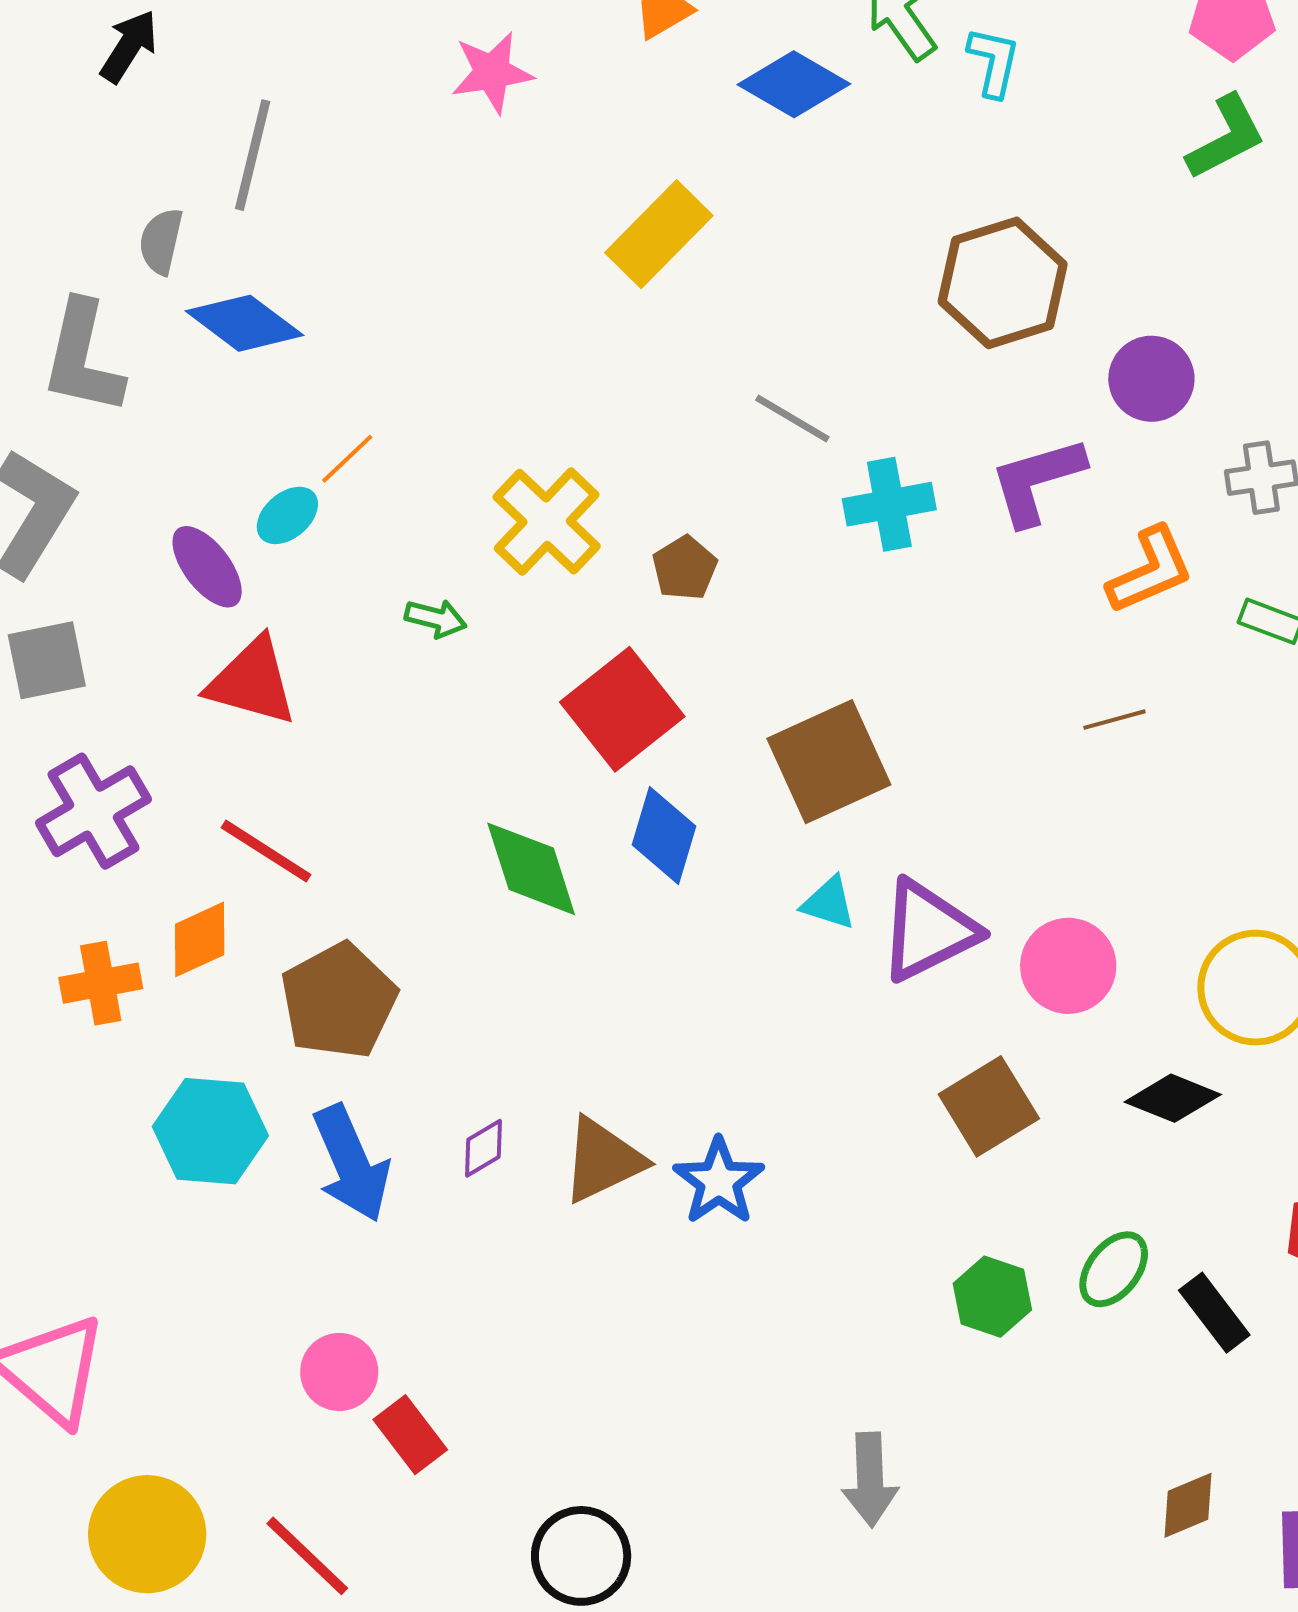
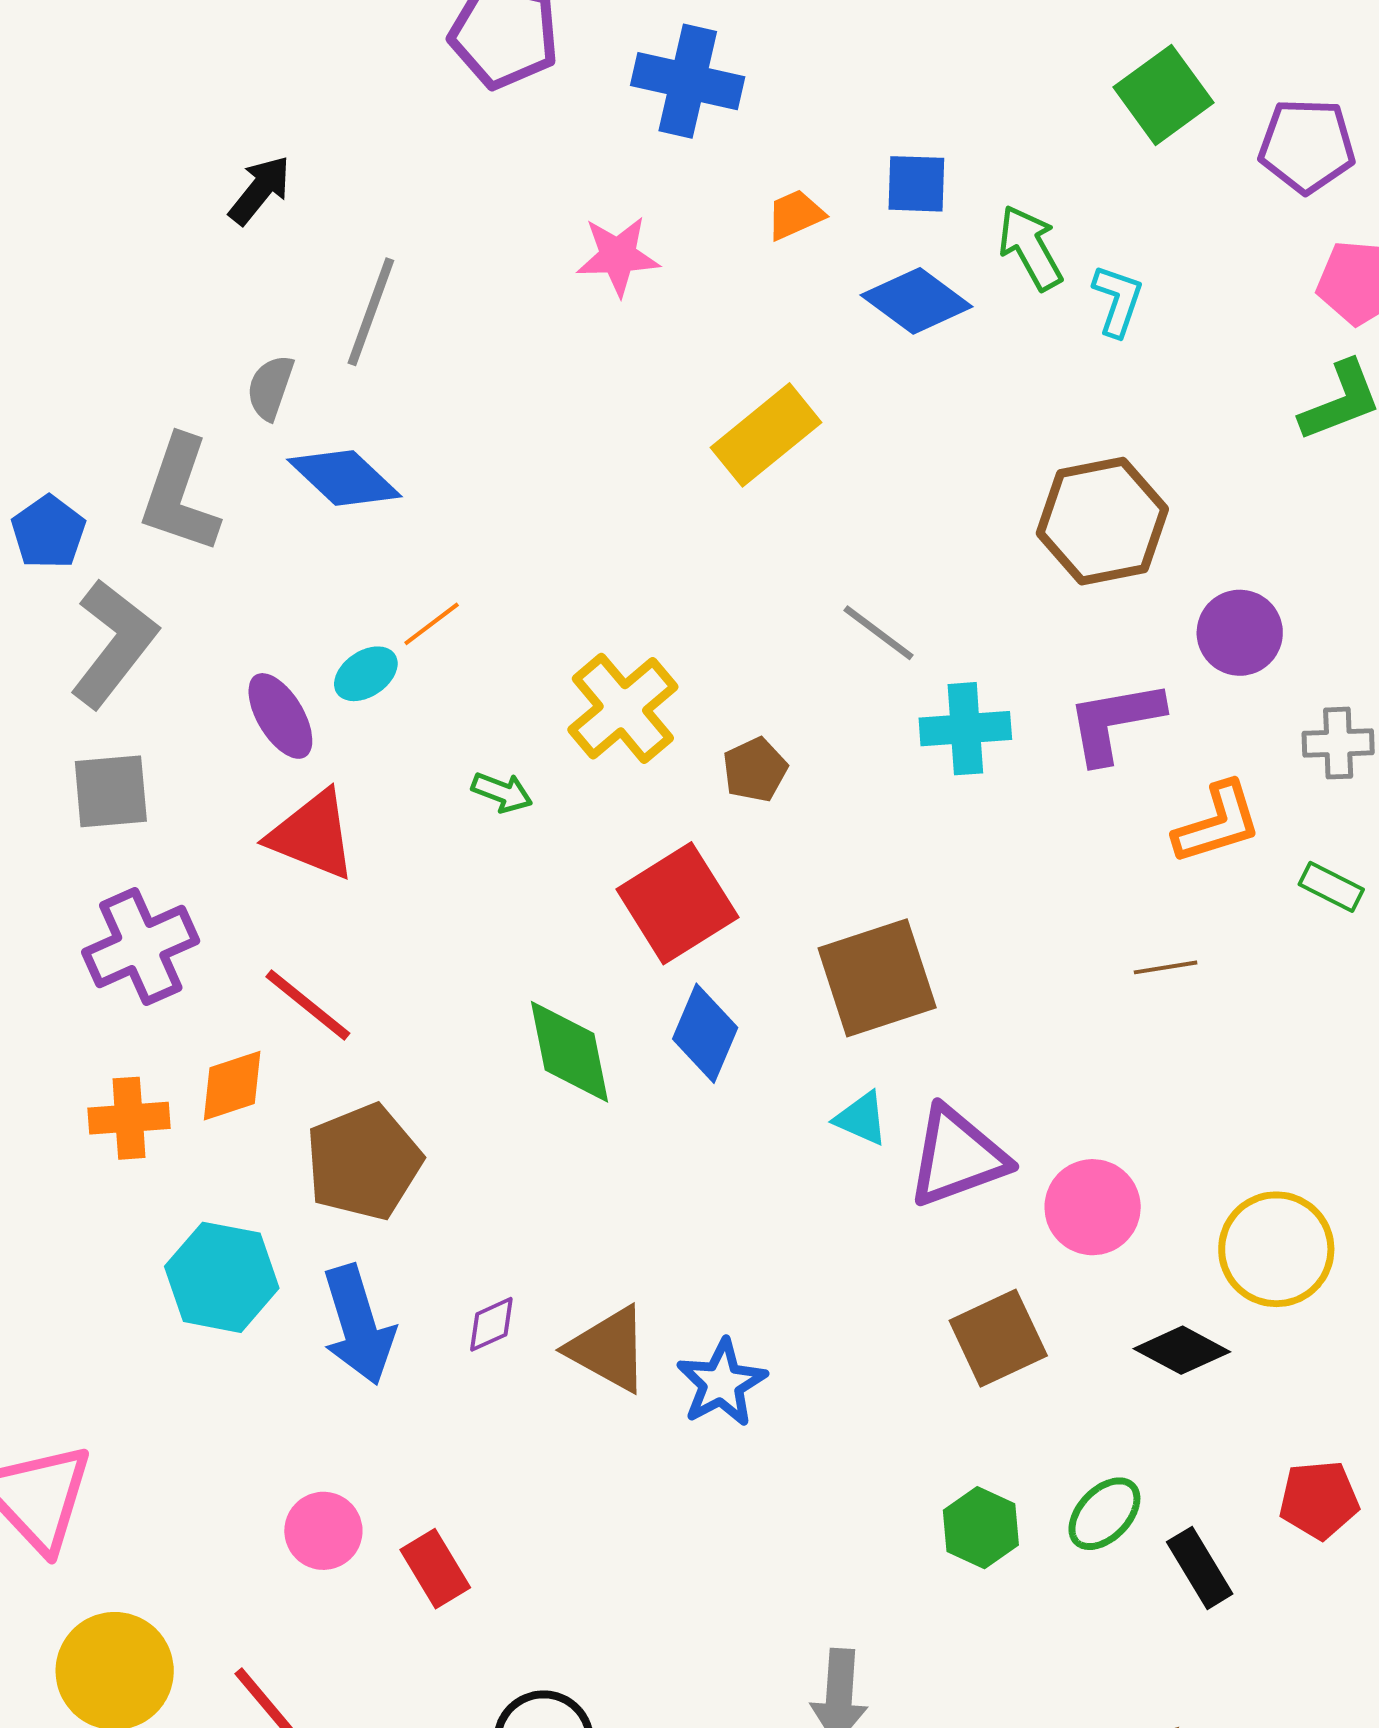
brown triangle: (603, 1160) -> (609, 1349), turned 48
red rectangle: (410, 1435) -> (435, 1569), moved

